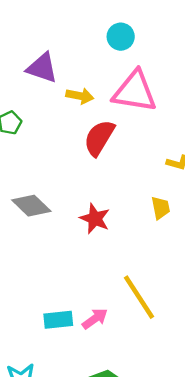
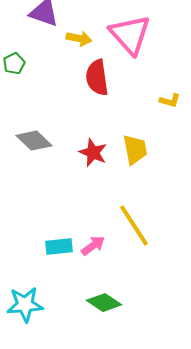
pink triangle: (135, 92) -> (130, 35), turned 39
red semicircle: (99, 138) -> (97, 78), turned -39
yellow trapezoid: (161, 208) -> (135, 150), moved, size x1.4

